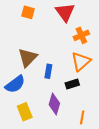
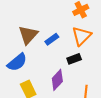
blue rectangle: (48, 71) -> (52, 39), moved, turned 48
purple diamond: (54, 104) -> (57, 80), turned 30

